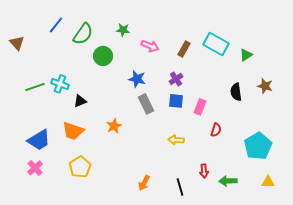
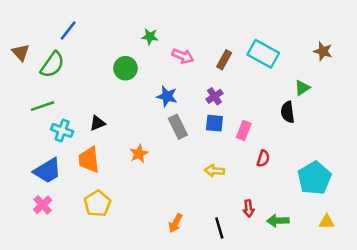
green semicircle: (83, 34) -> (52, 65), moved
green triangle: (246, 55) -> (302, 88), moved
cyan cross: (60, 84) -> (62, 130), moved
brown star: (265, 86) -> (323, 51), moved
orange trapezoid: (73, 131) -> (89, 160), turned 65

